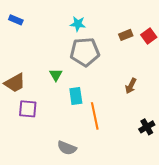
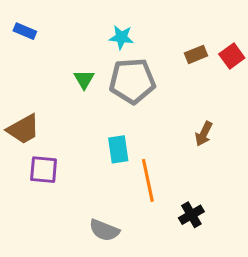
green triangle: (56, 75) -> (84, 79), moved
black cross: (147, 127) -> (191, 215), moved

